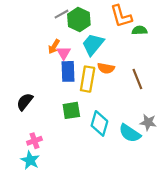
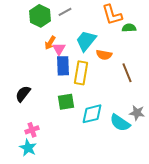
gray line: (62, 14) -> (65, 12), moved
green hexagon: (79, 19) -> (40, 16), moved
orange semicircle: (106, 68) -> (104, 55), moved
cyan diamond: (99, 123) -> (92, 114), turned 60

